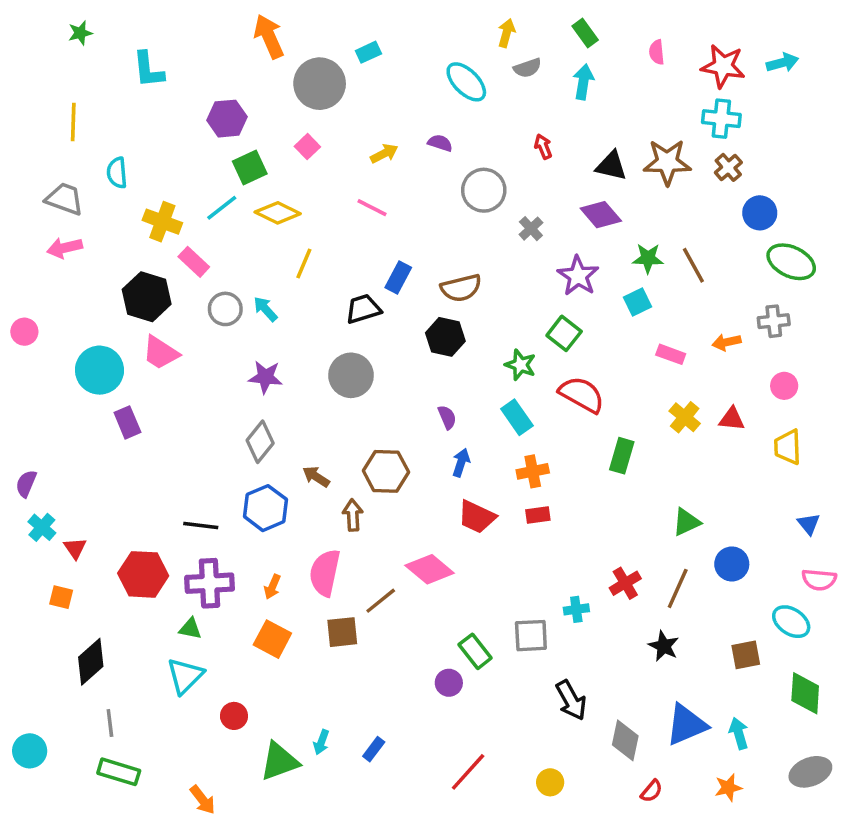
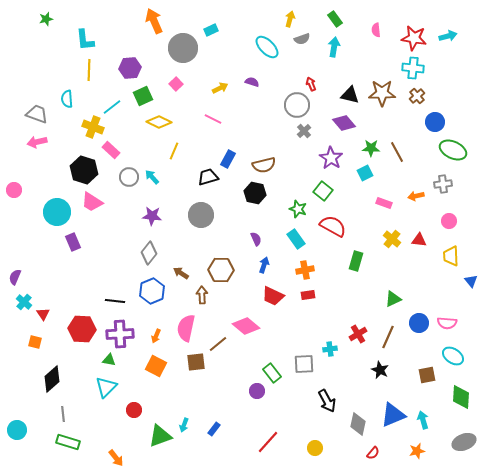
yellow line: (73, 122) -> (89, 70), moved
gray circle: (484, 190) -> (297, 105), moved
cyan line: (222, 208) -> (112, 107), moved
blue triangle: (809, 524) -> (471, 281), moved
pink semicircle: (819, 580) -> (447, 323), moved

